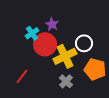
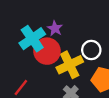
cyan cross: (32, 33) -> (32, 39), size x1.6

